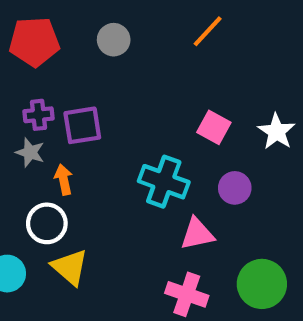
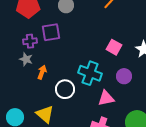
purple square: (82, 125) -> (51, 32), moved
orange arrow: (64, 180) -> (42, 72), turned 32
white circle: (47, 223) -> (65, 89), moved

